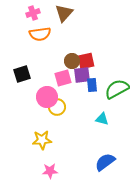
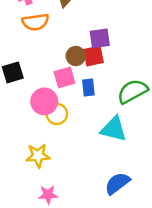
purple square: (82, 75) -> (100, 38), moved
blue rectangle: (92, 85) -> (88, 88), moved
cyan triangle: (102, 119) -> (114, 129), size x1.6

